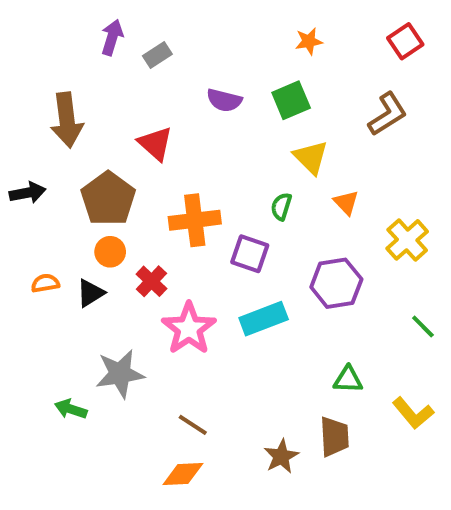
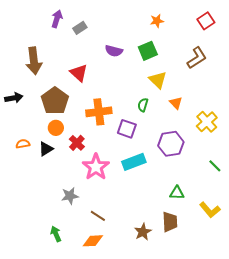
gray star: (120, 374) -> (70, 196), moved, size x0.7
green arrow: (71, 409) -> (56, 234), moved, turned 49

